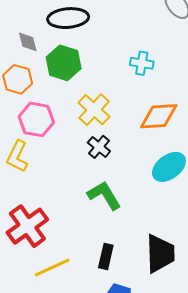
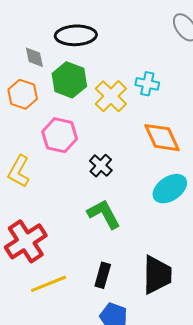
yellow cross: (94, 110) -> (111, 96), moved
orange diamond: (159, 116) -> (162, 138), turned 66
pink hexagon: (36, 119) -> (60, 135), moved

